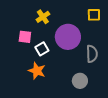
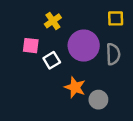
gray semicircle: (92, 54) -> (113, 54), moved
orange star: (37, 71) -> (75, 87), moved

